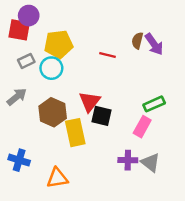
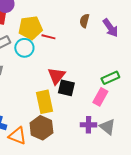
brown semicircle: (137, 41) -> (84, 21), moved
red line: (108, 55) -> (48, 37), moved
brown hexagon: (53, 112) -> (41, 128), moved
orange triangle: (57, 178) -> (17, 136), moved, turned 30

